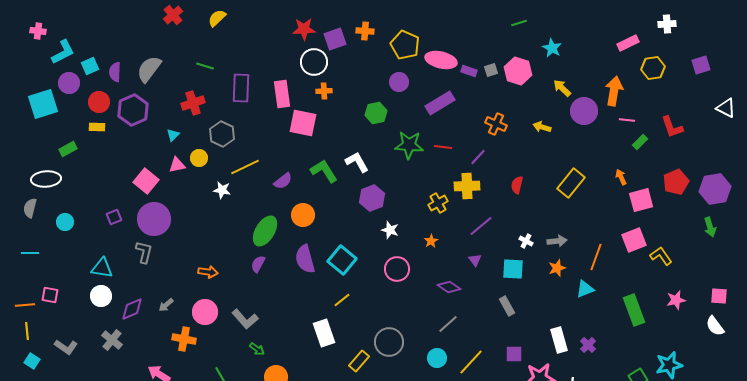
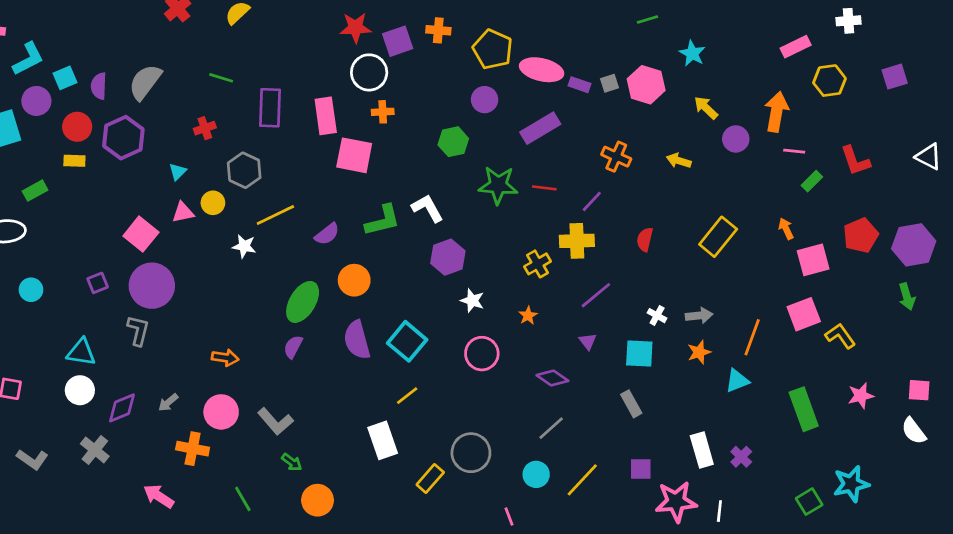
red cross: (193, 103) -> (205, 128), size x0.7
white triangle: (726, 108) -> (929, 157), moved
purple circle: (584, 111) -> (736, 139), size x0.7
green L-shape: (324, 171) -> (383, 220), turned 108

